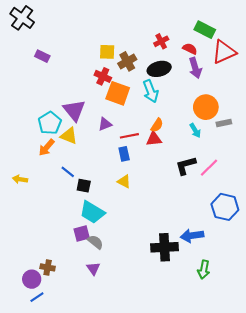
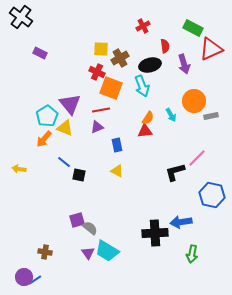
red cross: (161, 41) -> (143, 26), moved
red semicircle: (190, 49) -> (165, 46), moved, turned 56
purple triangle: (105, 124) -> (97, 127), moved
cyan arrow: (195, 130) -> (171, 115), moved
red line: (129, 136) -> (101, 110), moved
black L-shape: (186, 166) -> (175, 172), moved
cyan trapezoid: (92, 212) -> (107, 251), moved
purple circle: (32, 279) -> (24, 277), moved

